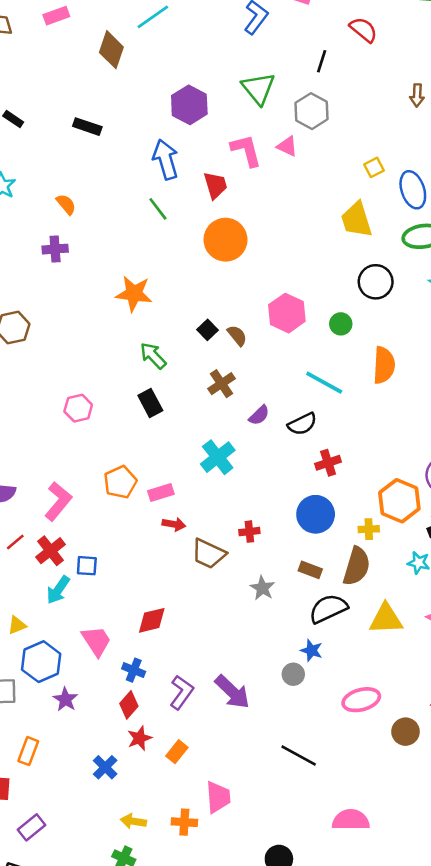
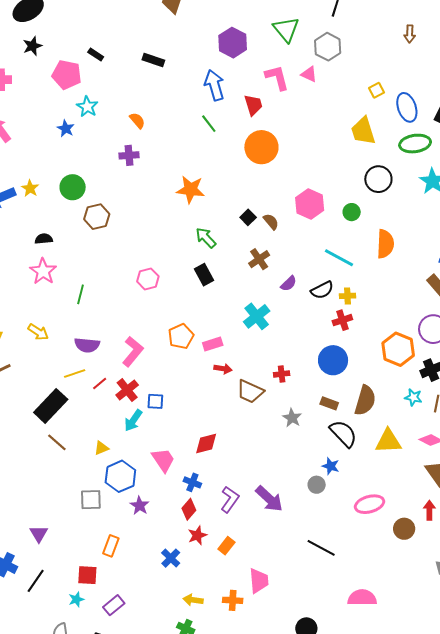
yellow cross: (369, 529) -> (347, 296), moved
black semicircle: (328, 609) -> (343, 434), turned 72

